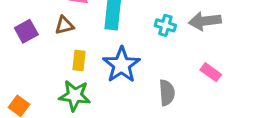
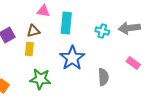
yellow rectangle: (79, 61) -> (29, 49), moved

